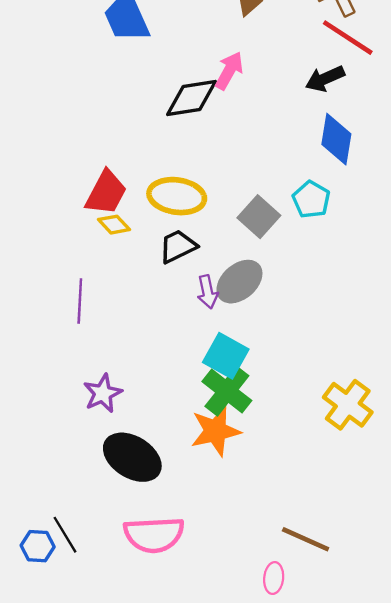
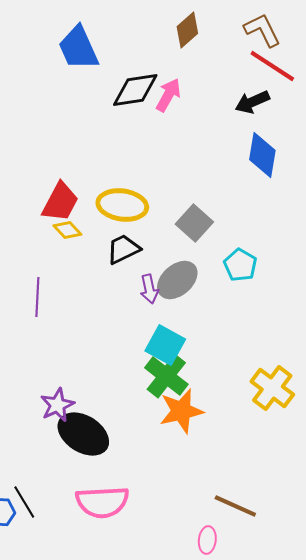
black diamond: (192, 98) -> (135, 90), moved
cyan pentagon: (311, 199) -> (240, 265), moved
purple star: (103, 393) -> (57, 405), moved
orange star: (215, 431) -> (181, 411), moved

